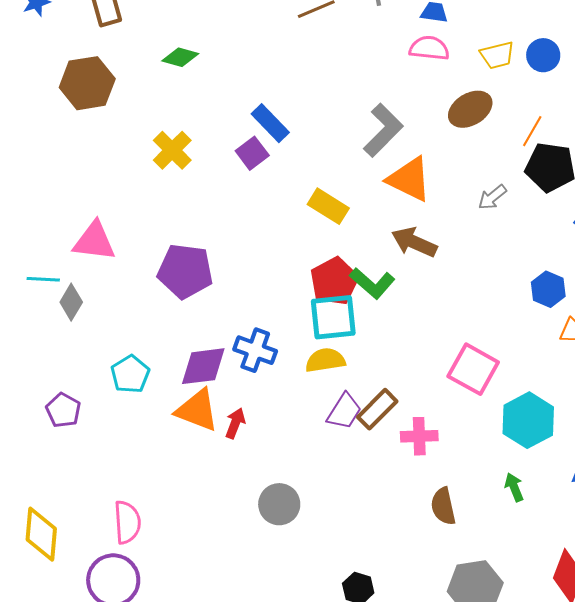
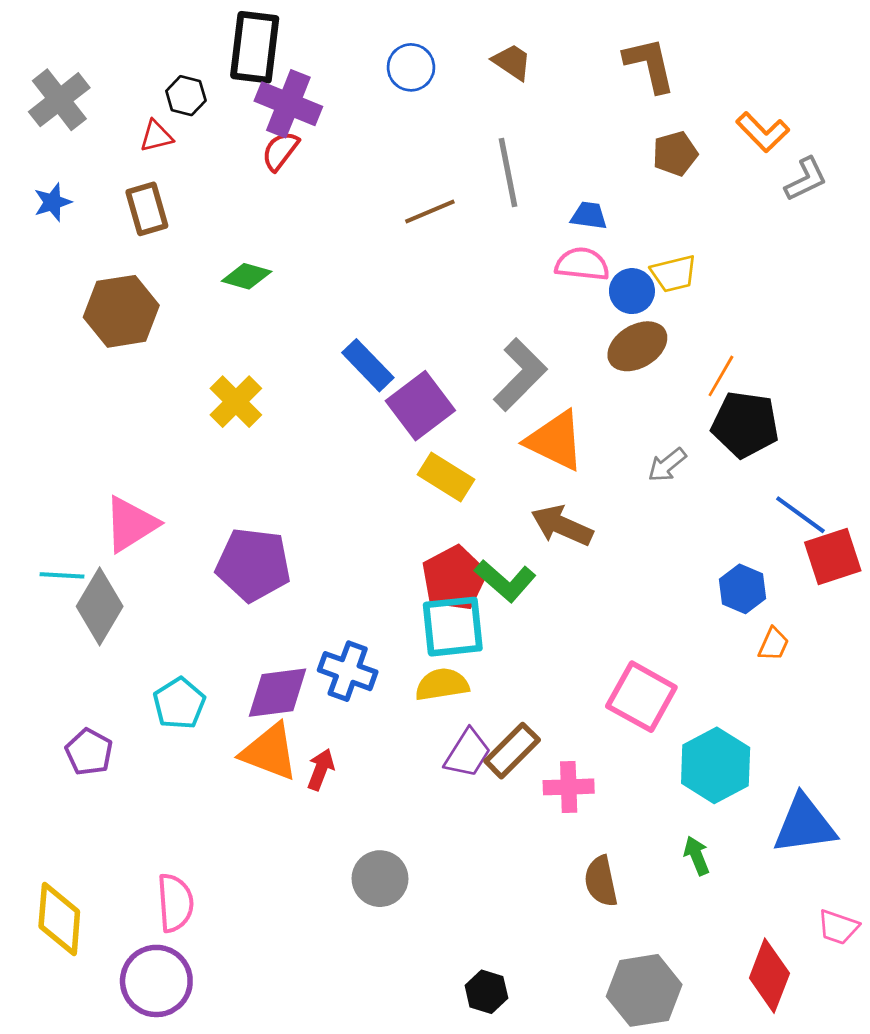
blue circle: (543, 55) -> (632, 291), moved
purple square: (252, 153) -> (420, 406), moved, size x1.5
pink triangle: (94, 241) -> (131, 524), turned -39
gray diamond: (71, 302) -> (100, 606), size x1.5

